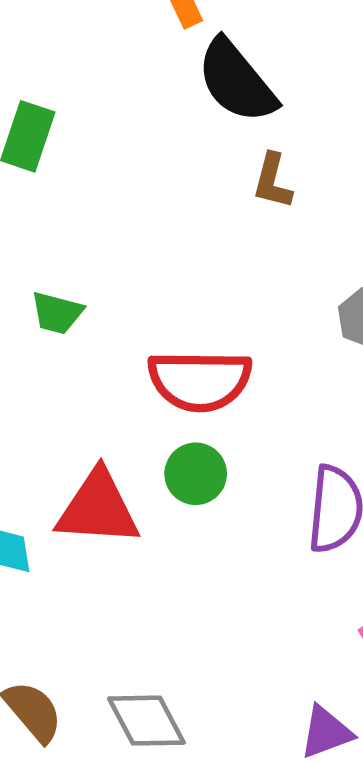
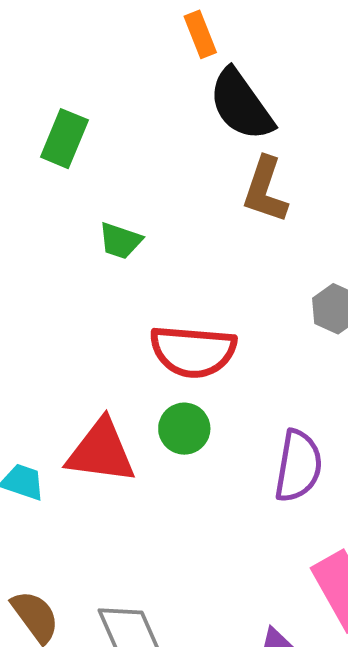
brown L-shape: (273, 181) -> (265, 190), size x1.4
green trapezoid: (57, 313) -> (120, 241), moved

